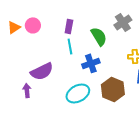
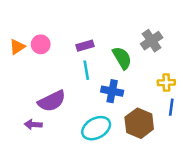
purple rectangle: (69, 26) -> (85, 46), turned 64
blue cross: (91, 63) -> (112, 91), turned 30
purple arrow: (27, 90) -> (33, 124), turned -80

